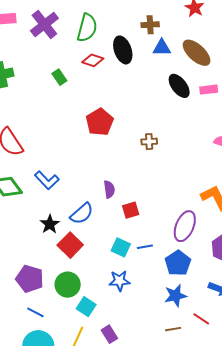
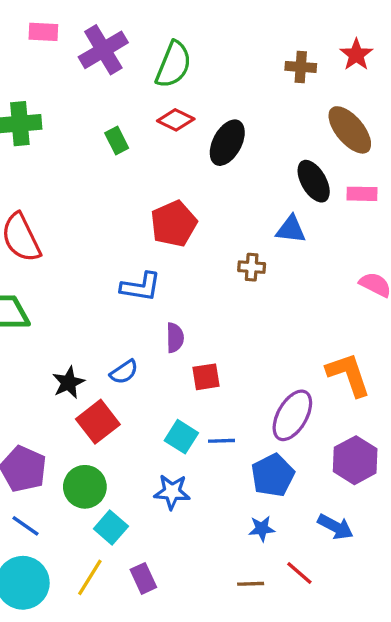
brown cross: (150, 25) -> (301, 67), moved
blue triangle: (162, 48) -> (291, 229), moved
black ellipse: (123, 50) -> (227, 143), moved, turned 40
blue L-shape: (47, 180) -> (141, 287), moved, turned -45
blue semicircle: (82, 214) -> (124, 372), size x0.7
blue star: (175, 296) -> (262, 529), size x0.7

